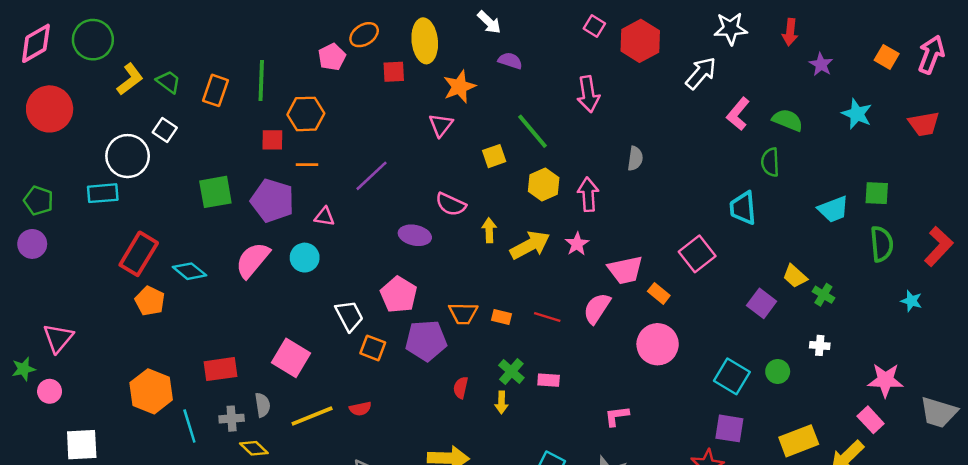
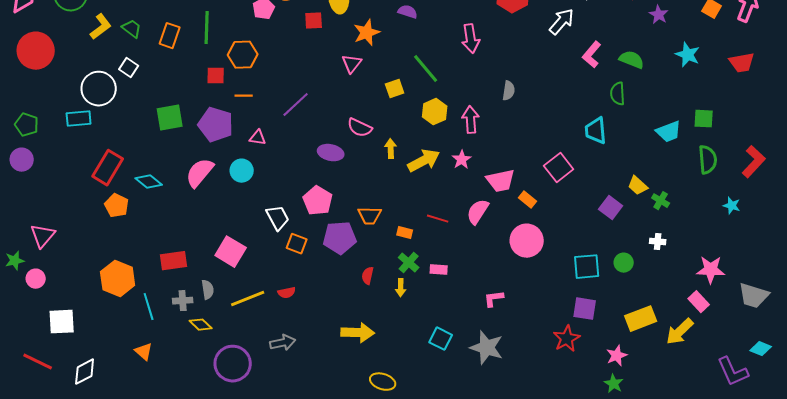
orange rectangle: (502, 317) -> (405, 233), moved
cyan square: (732, 376) -> (587, 267), turned -36

